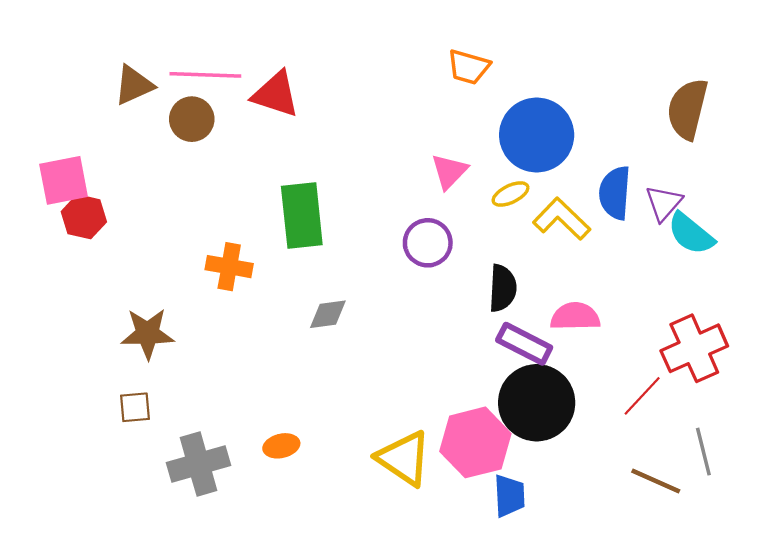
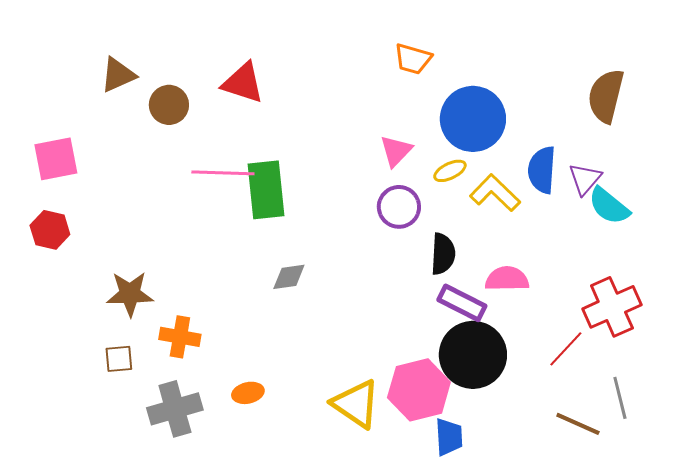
pink line: (205, 75) -> (223, 173), moved
red hexagon: (84, 217) -> (50, 230), moved
purple circle: (428, 243) -> (399, 207), moved
orange cross: (229, 267) -> (180, 337), moved

